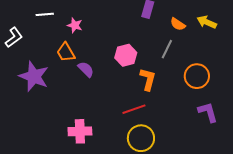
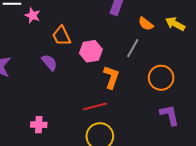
pink star: (75, 25) -> (33, 15), moved
orange trapezoid: (66, 52) -> (61, 36), moved
pink cross: (80, 131) -> (39, 125), size x0.7

